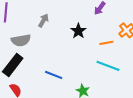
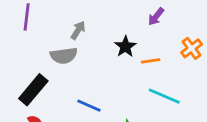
gray semicircle: (21, 40) -> (64, 56), moved
orange line: (106, 43) -> (151, 61), moved

